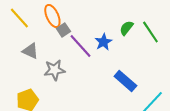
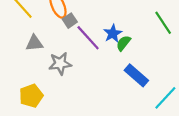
green semicircle: (126, 28) -> (123, 43), moved
gray triangle: (30, 51) -> (34, 43), turned -30

